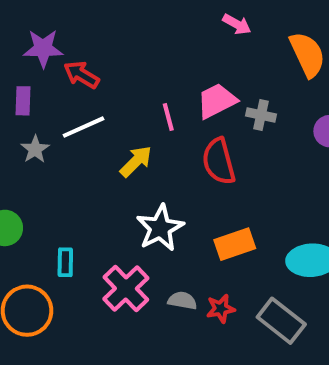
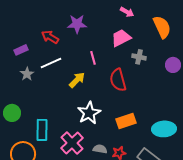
purple star: (43, 48) -> (77, 24), moved
purple rectangle: (23, 101) -> (21, 50), turned 64
pink trapezoid: (217, 101) -> (121, 38), moved
cyan rectangle: (65, 262) -> (42, 130), size x1.5

